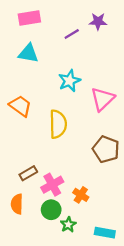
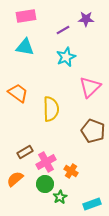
cyan star: (69, 81) -> (66, 57), moved
orange semicircle: (17, 204) -> (15, 179), turned 48
cyan rectangle: (105, 233) -> (92, 204), turned -30

